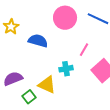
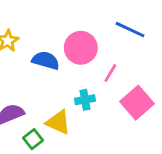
pink circle: (65, 18) -> (81, 48), moved

